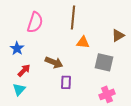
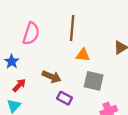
gray square: (104, 62) -> (94, 81), moved
purple rectangle: (66, 82) -> (65, 98), turned -64

